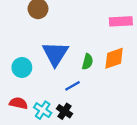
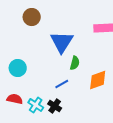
blue triangle: (55, 54) -> (62, 42), moved
orange diamond: (114, 58) -> (98, 80), moved

